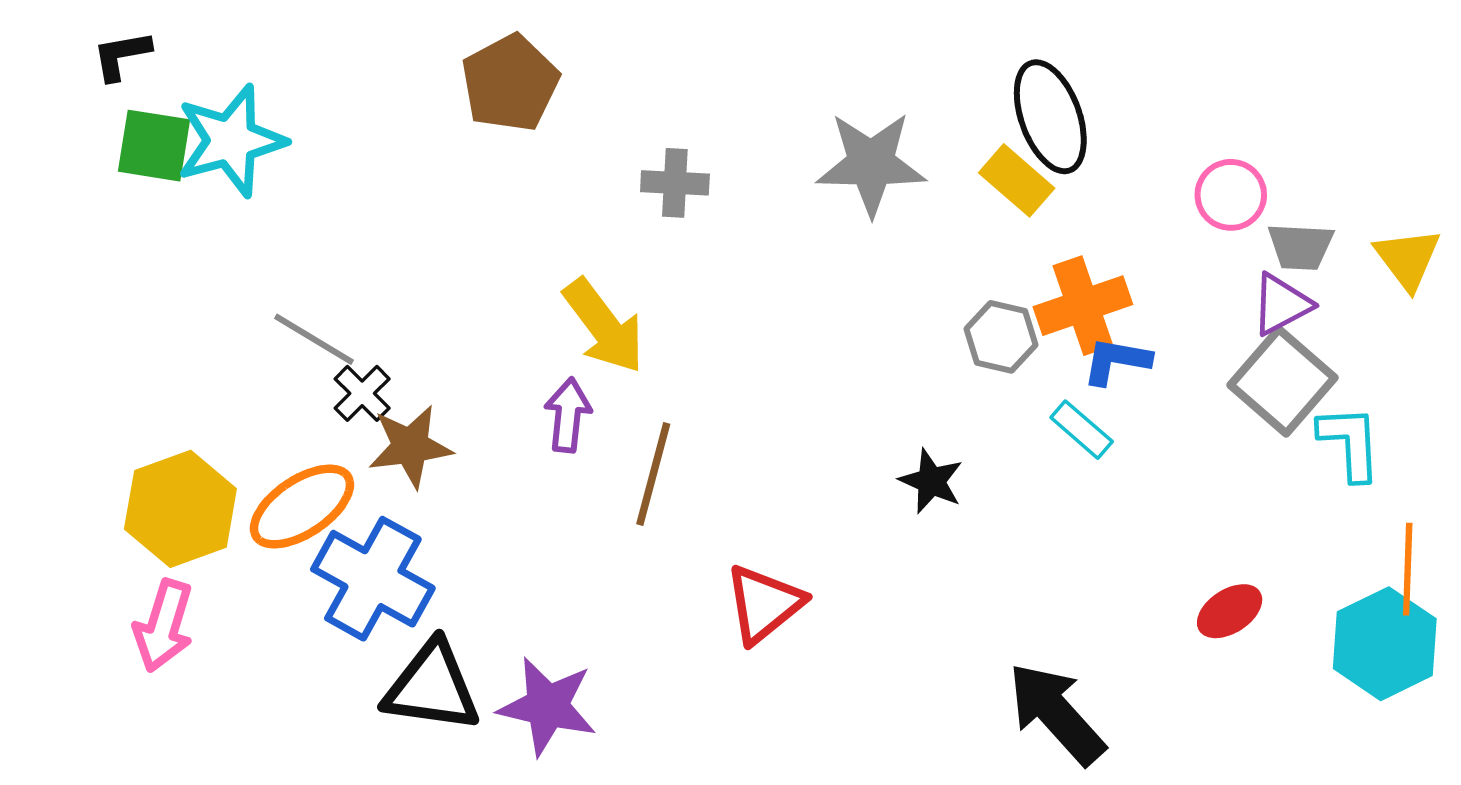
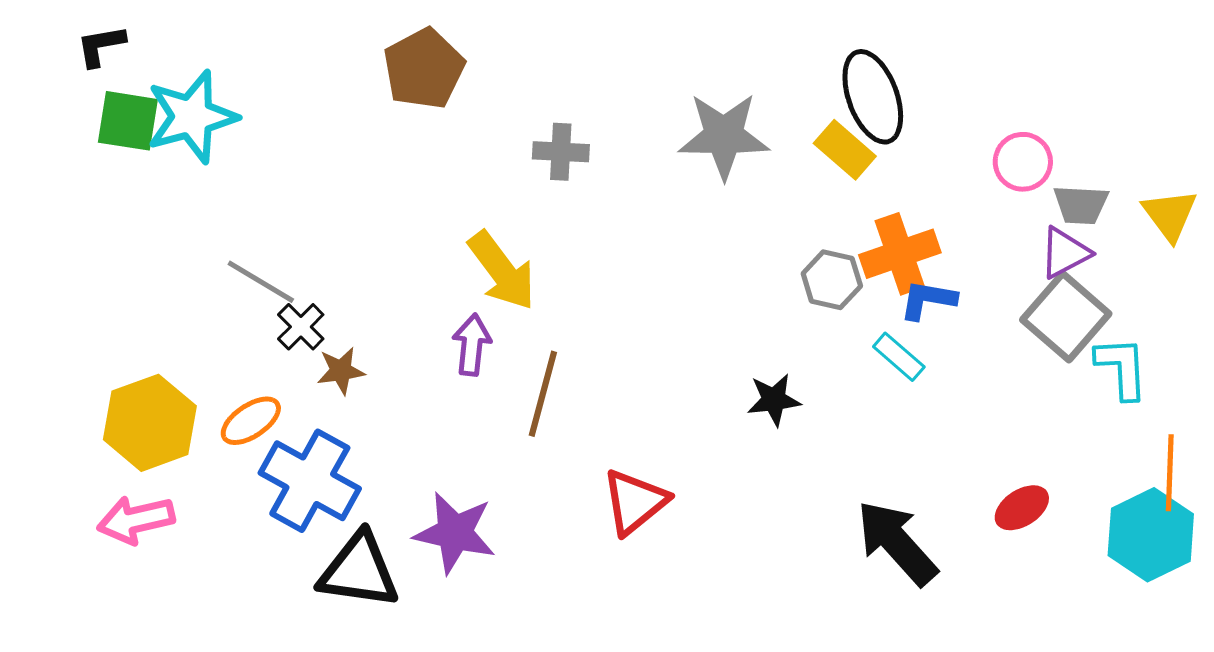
brown star: (410, 446) -> (341, 371), size x0.7
black star: (931, 481) -> (774, 400), turned -30
orange ellipse: (302, 507) -> (251, 421), size x0.7
pink arrow: (164, 626) -> (136, 520), turned 60
purple star: (547, 706) -> (455, 533), moved
black arrow: (1056, 713) -> (897, 543), moved

